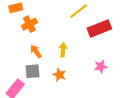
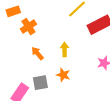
gray square: (33, 71) -> (40, 83), moved

